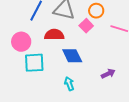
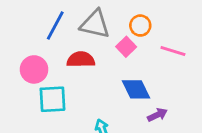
blue diamond: (72, 56) -> (136, 89), moved

